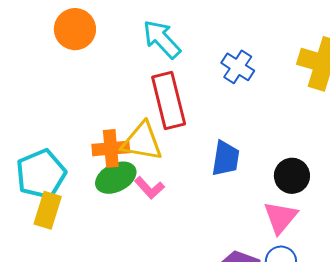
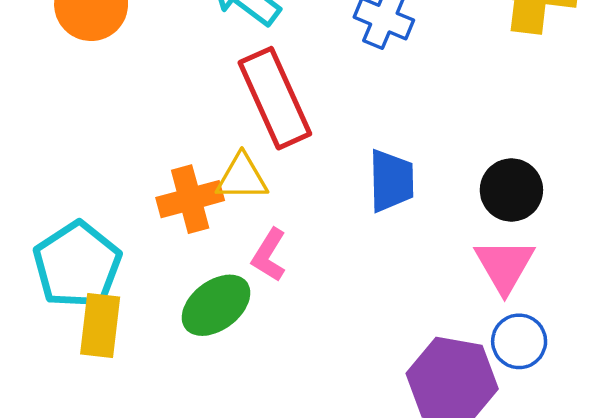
yellow triangle: (142, 142) -> (242, 177), size x0.7
green ellipse: (116, 178) -> (216, 305), moved
pink L-shape: (149, 188) -> (269, 255), turned 84

